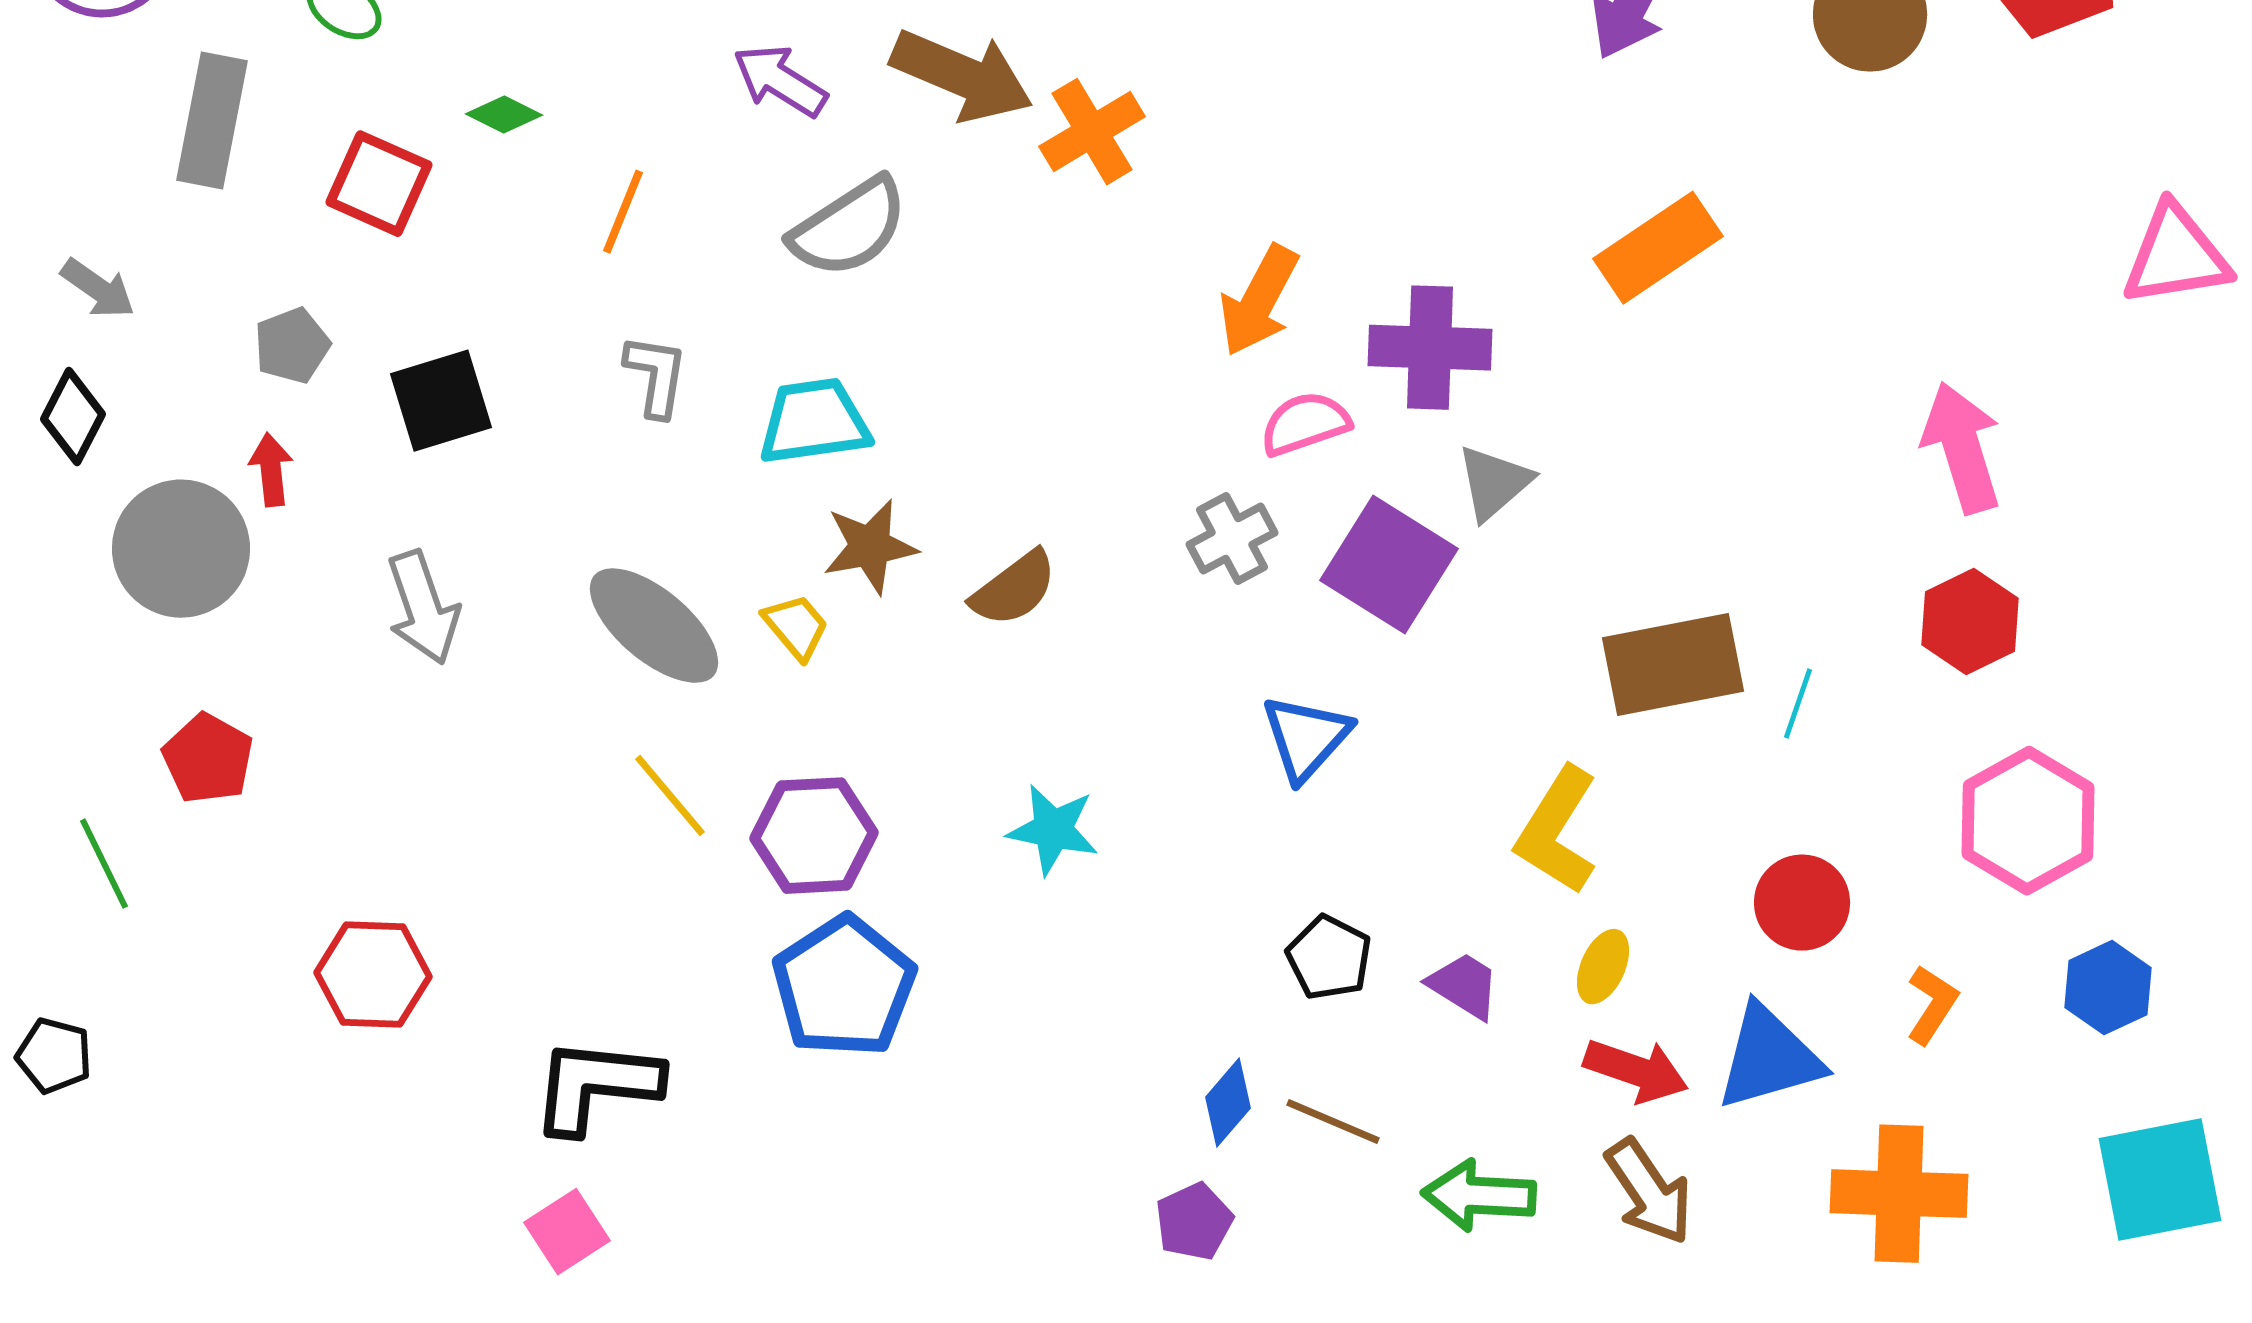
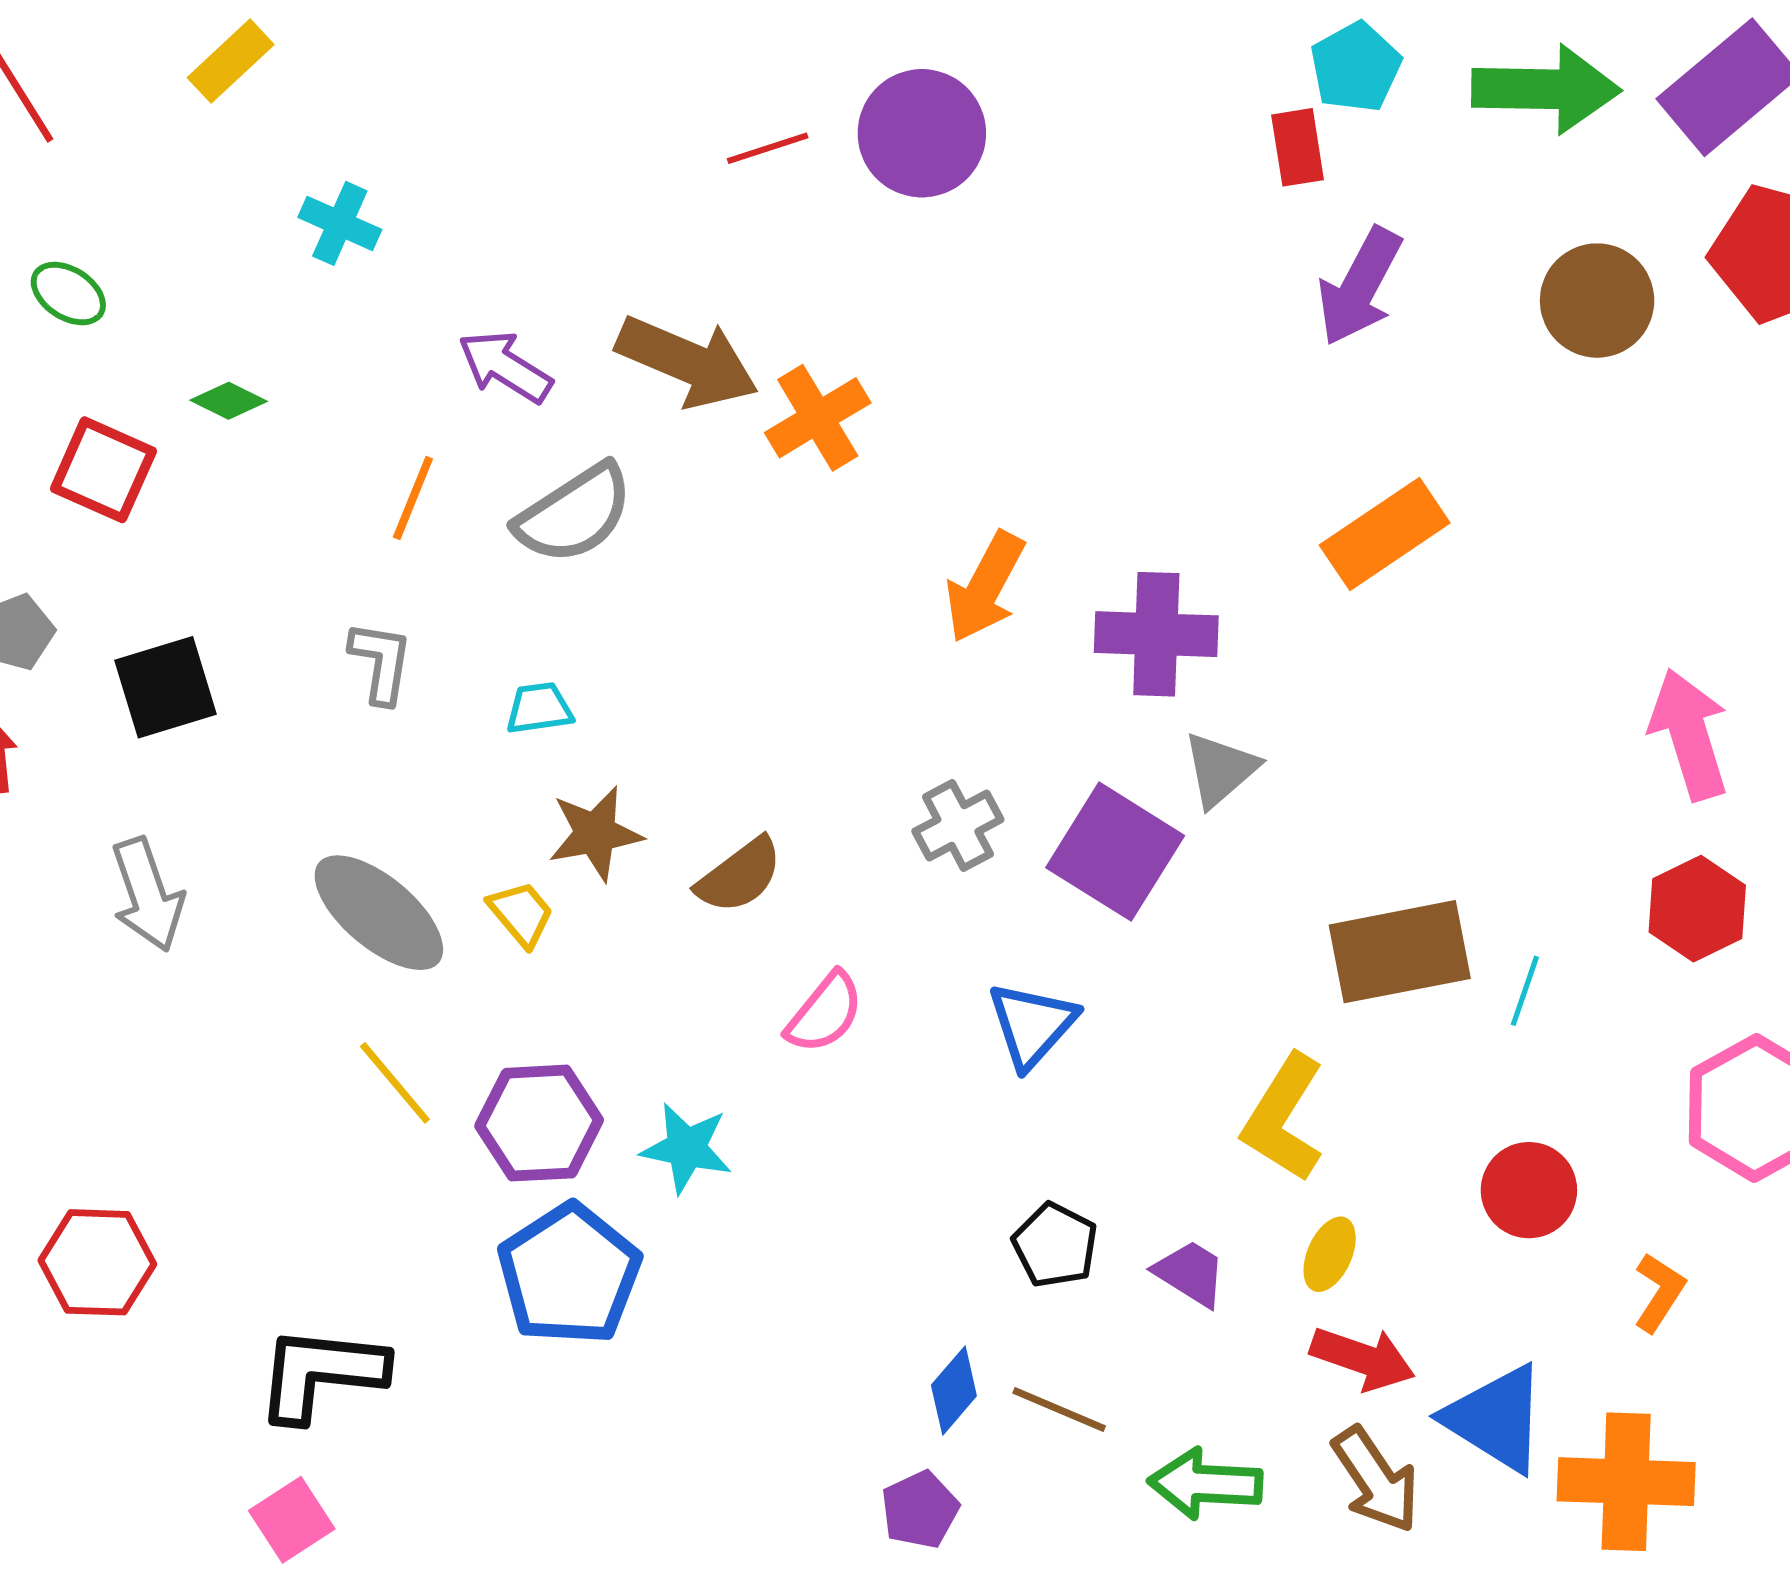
orange line: (623, 212) -> (413, 498), moved
cyan trapezoid: (814, 422) -> (539, 708), size x0.6
pink semicircle: (1305, 424) -> (825, 1013), moved, turned 148
cyan star: (1053, 830) -> (686, 1148), moved
blue triangle: (1769, 1058) -> (1496, 1419), moved, turned 48

